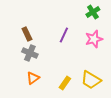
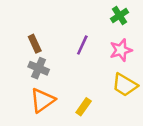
orange triangle: (33, 78) -> (42, 100), size x1.5
yellow trapezoid: (91, 80) -> (125, 85), moved

